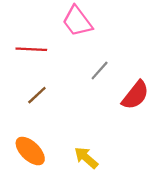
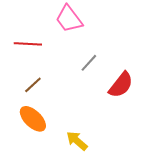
orange ellipse: (30, 151) -> (33, 119), moved

